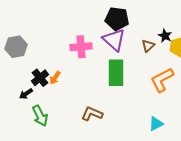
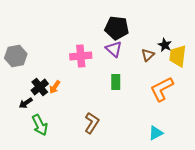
purple triangle: (114, 40) -> (114, 49), size x0.7
green rectangle: (116, 73) -> (116, 82), size x0.6
brown L-shape: (92, 114) -> (92, 123), turned 100

